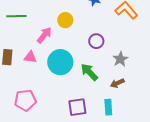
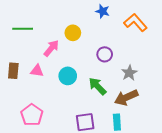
cyan circle: (60, 62) -> (68, 76), size x0.7
brown arrow: (117, 83) -> (126, 97), size x1.6
pink pentagon: (25, 100) -> (32, 115), turned -30

